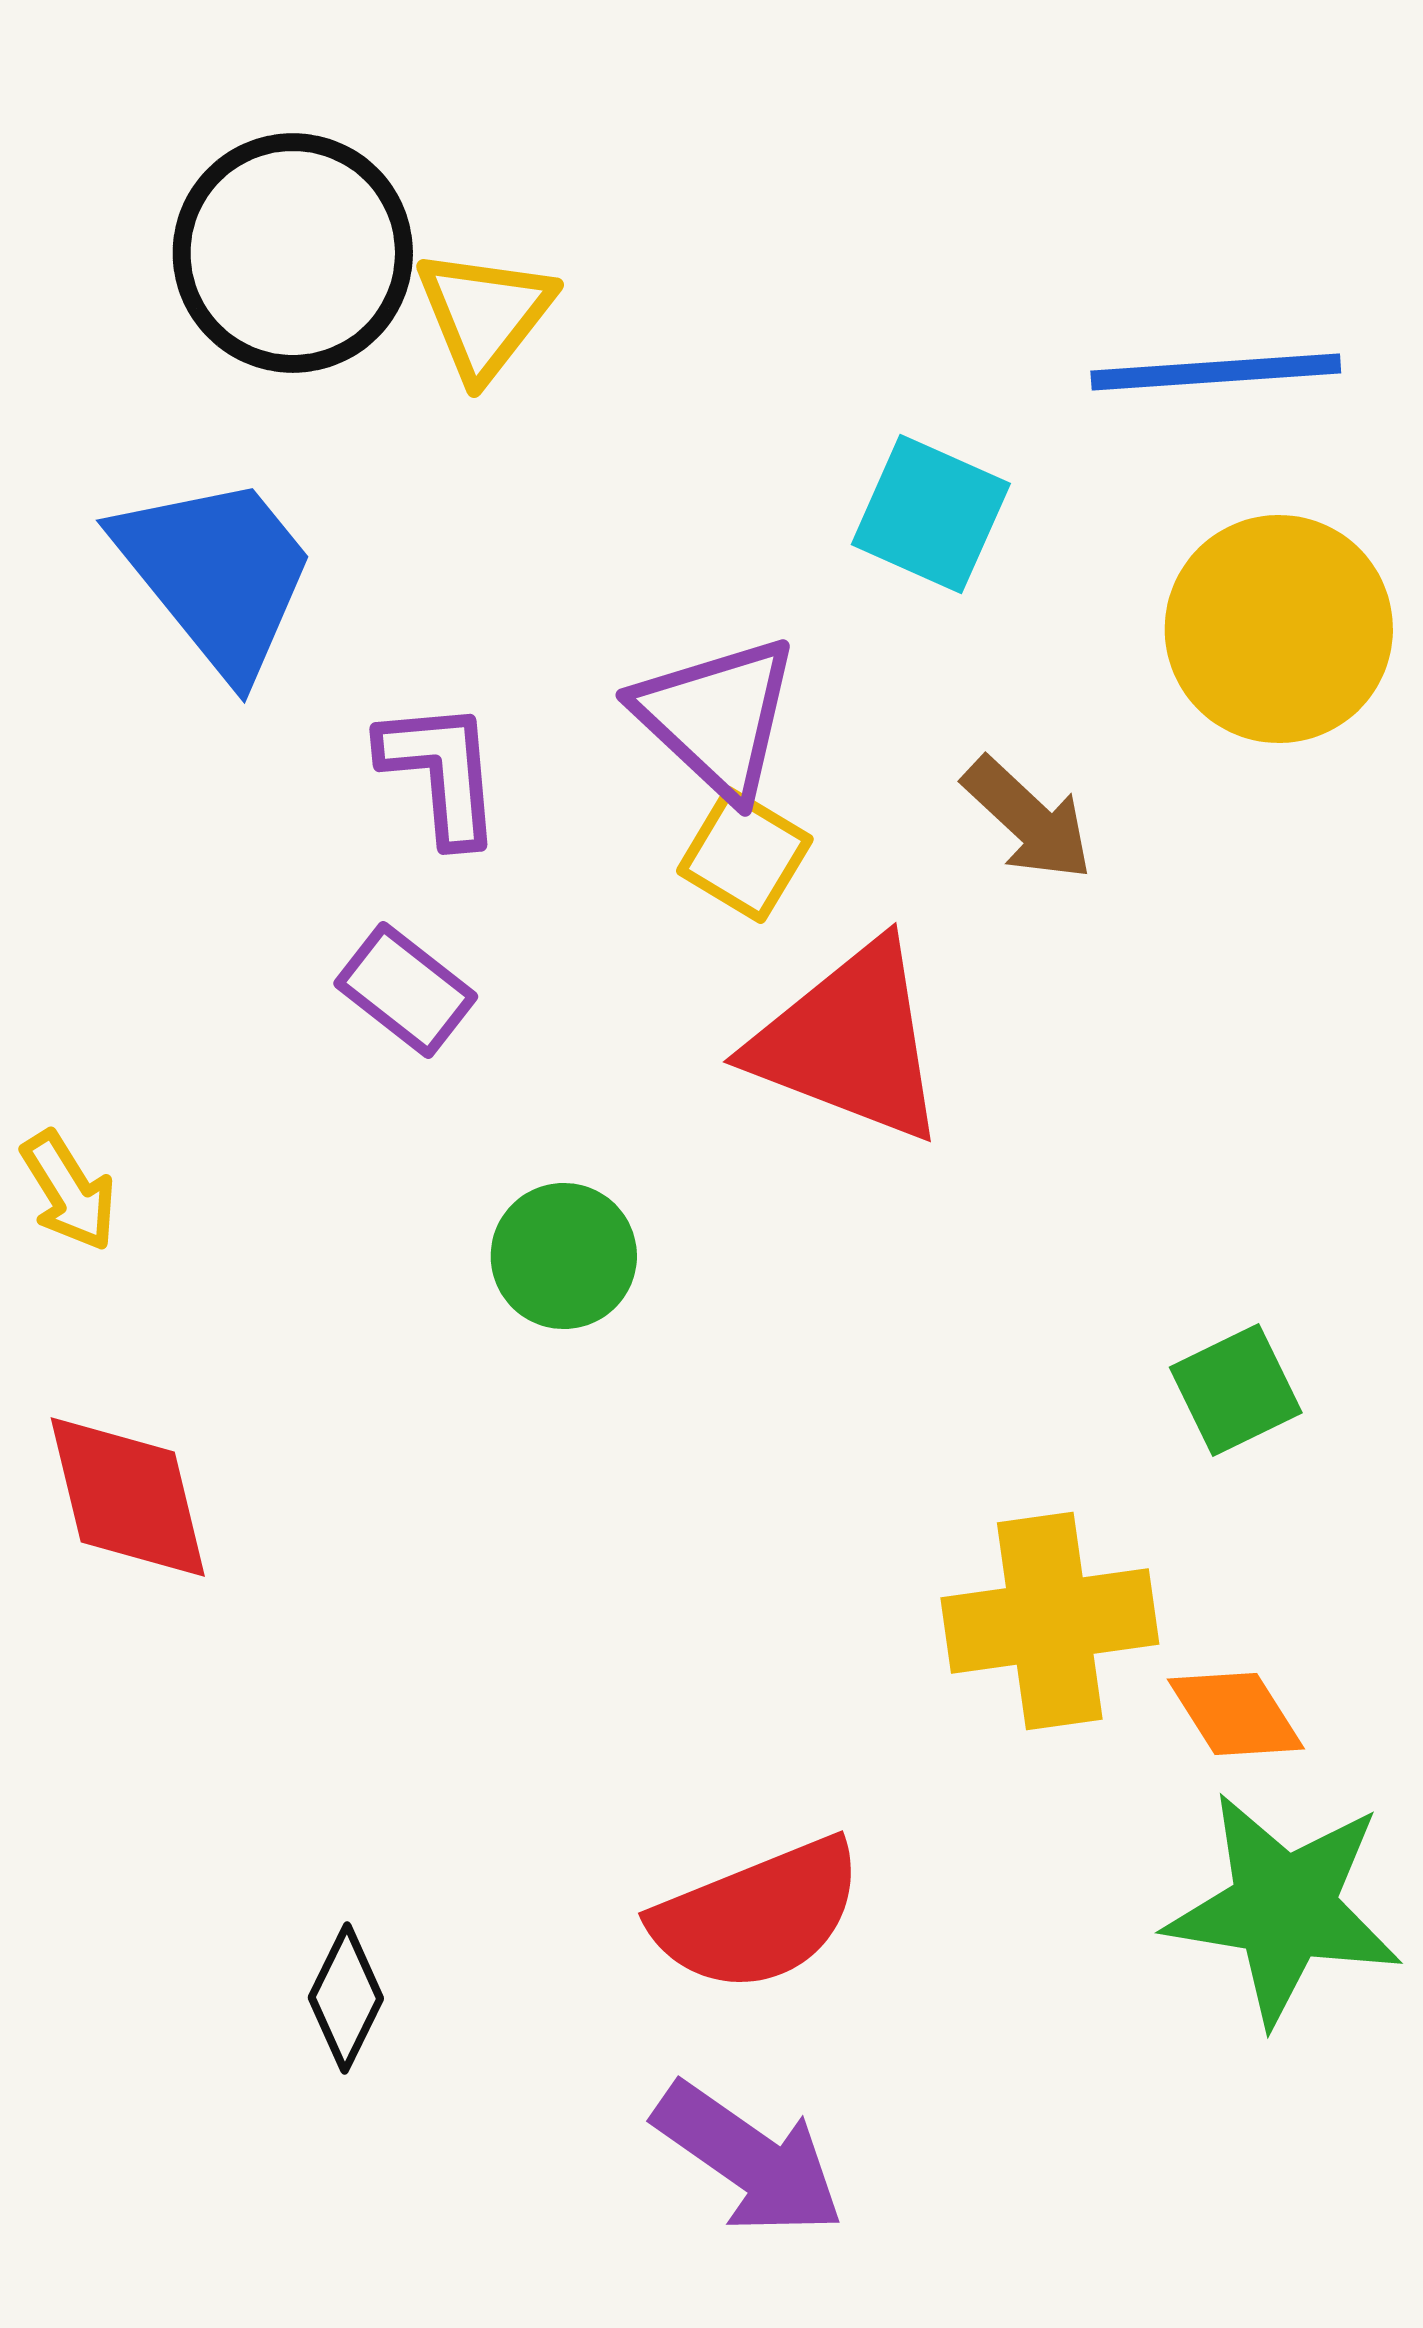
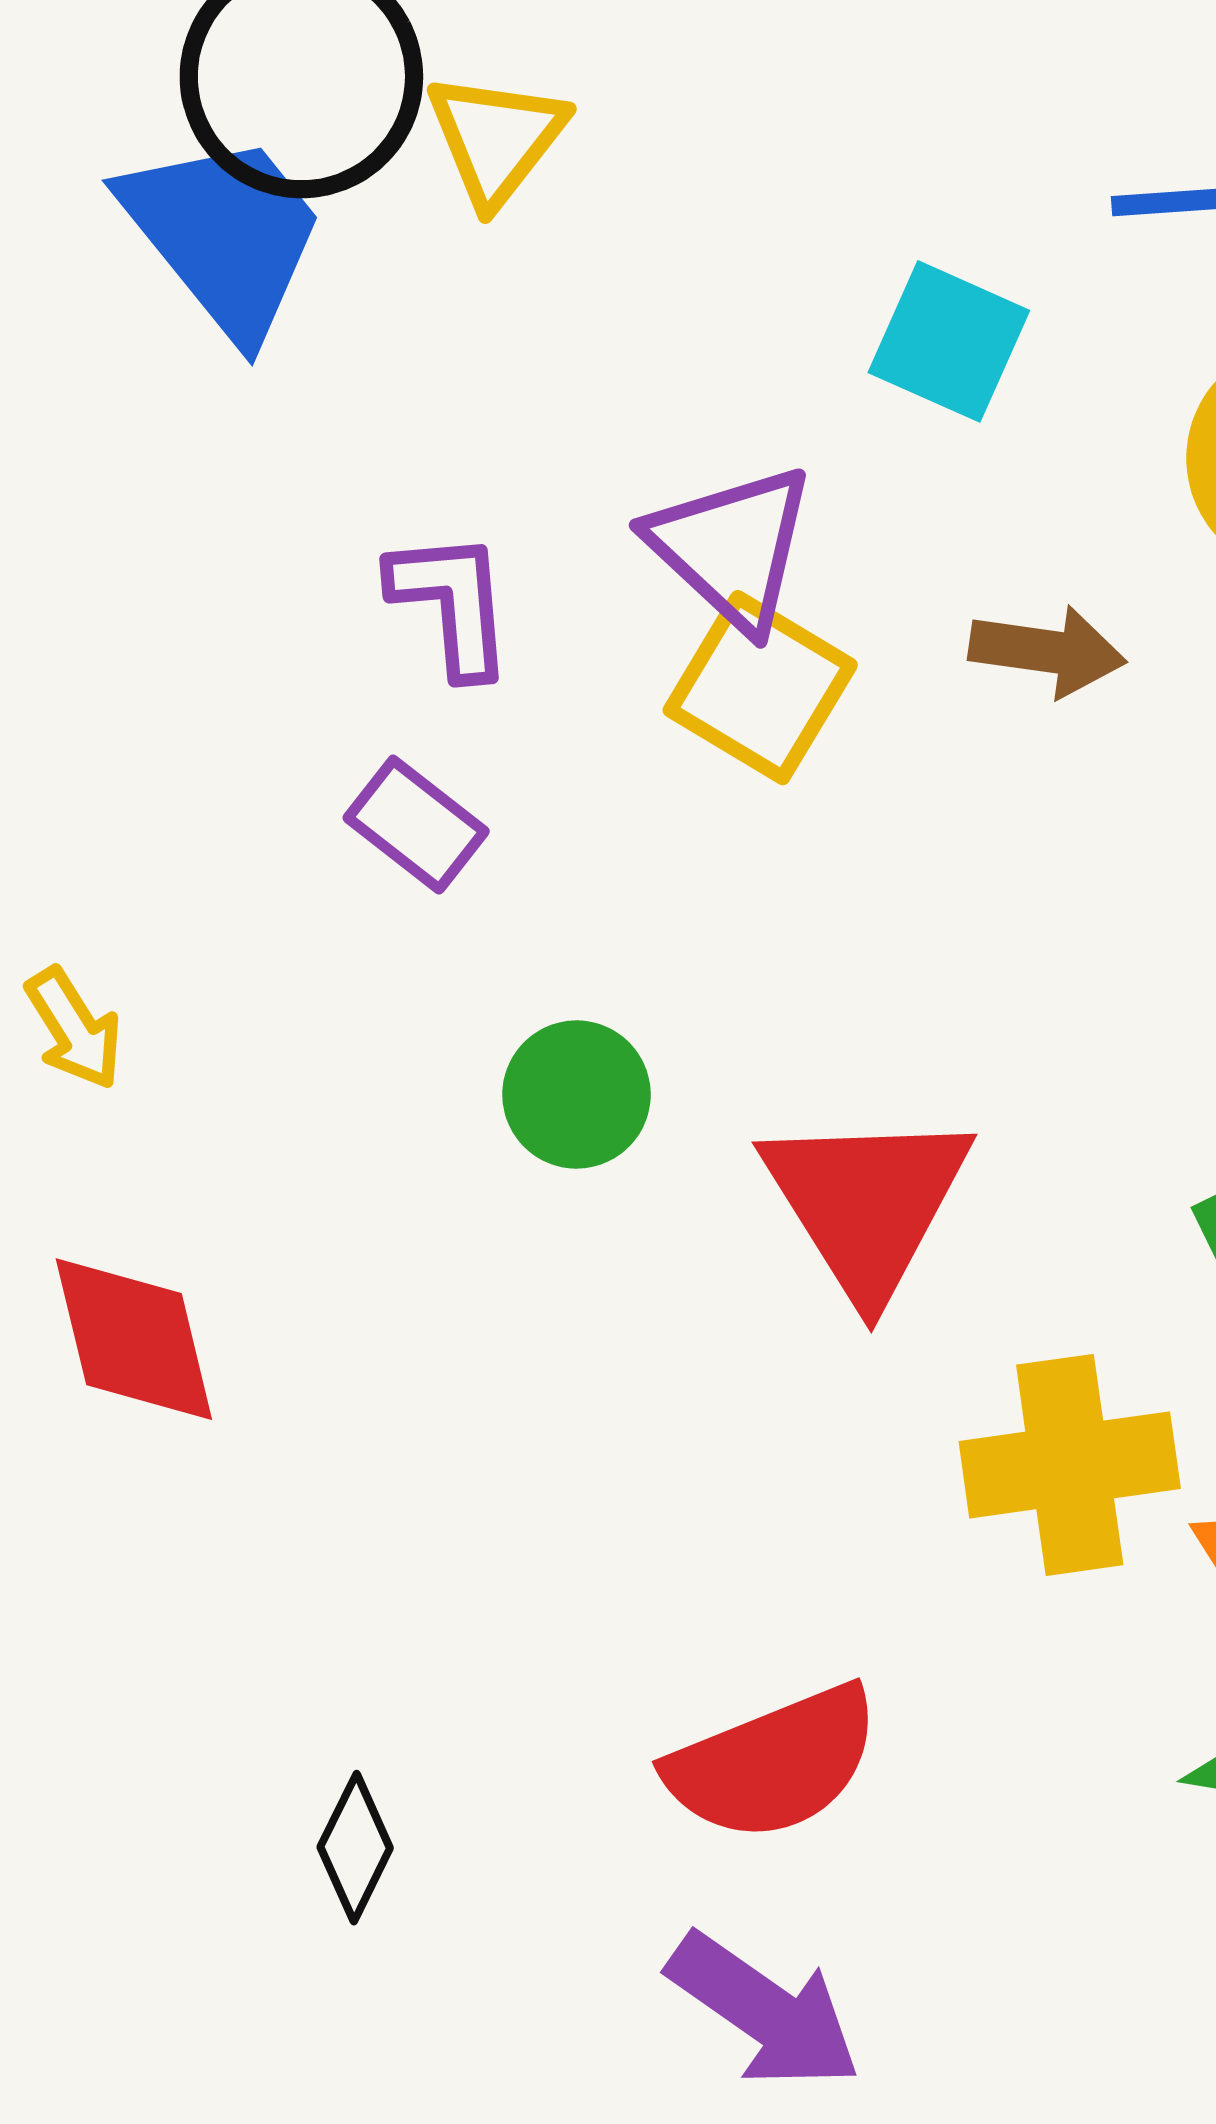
blue trapezoid: (217, 574) -> (224, 235), moved
brown arrow: (1028, 819) -> (1047, 651), turned -35
yellow square: (745, 855) -> (760, 688), size x1.4
red triangle: (850, 1042) -> (867, 1203), moved, turned 37

